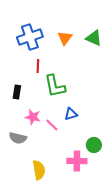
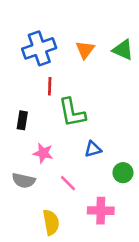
pink line: (52, 125) -> (68, 183), moved
green circle: (94, 145) -> (123, 173), moved

